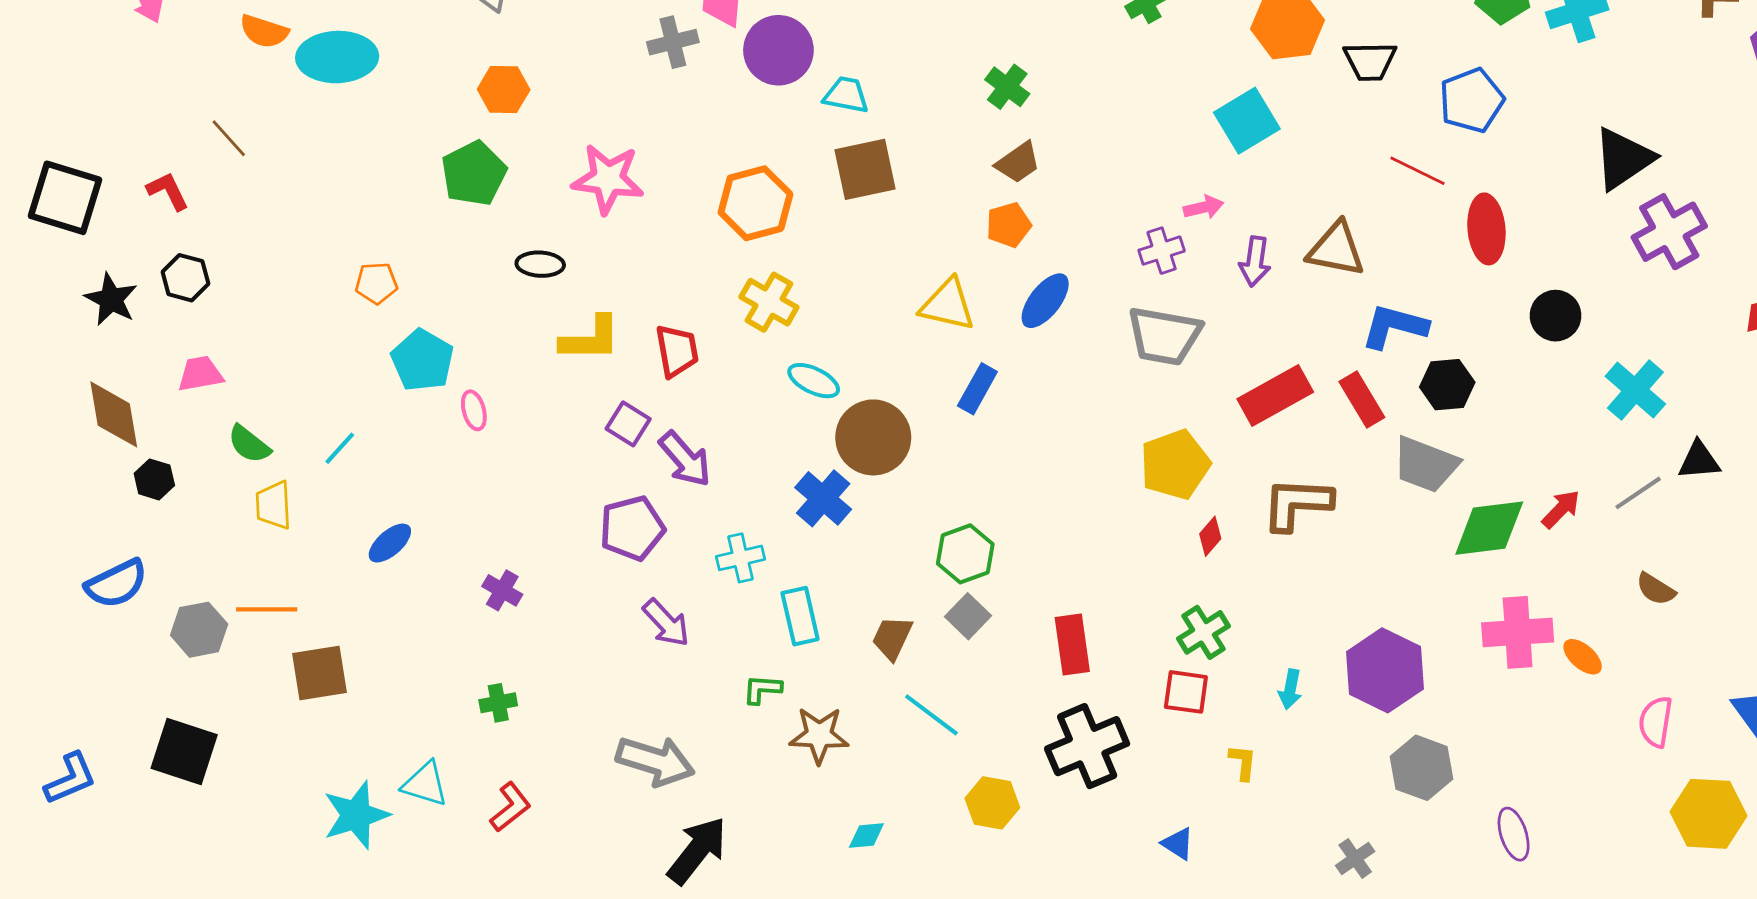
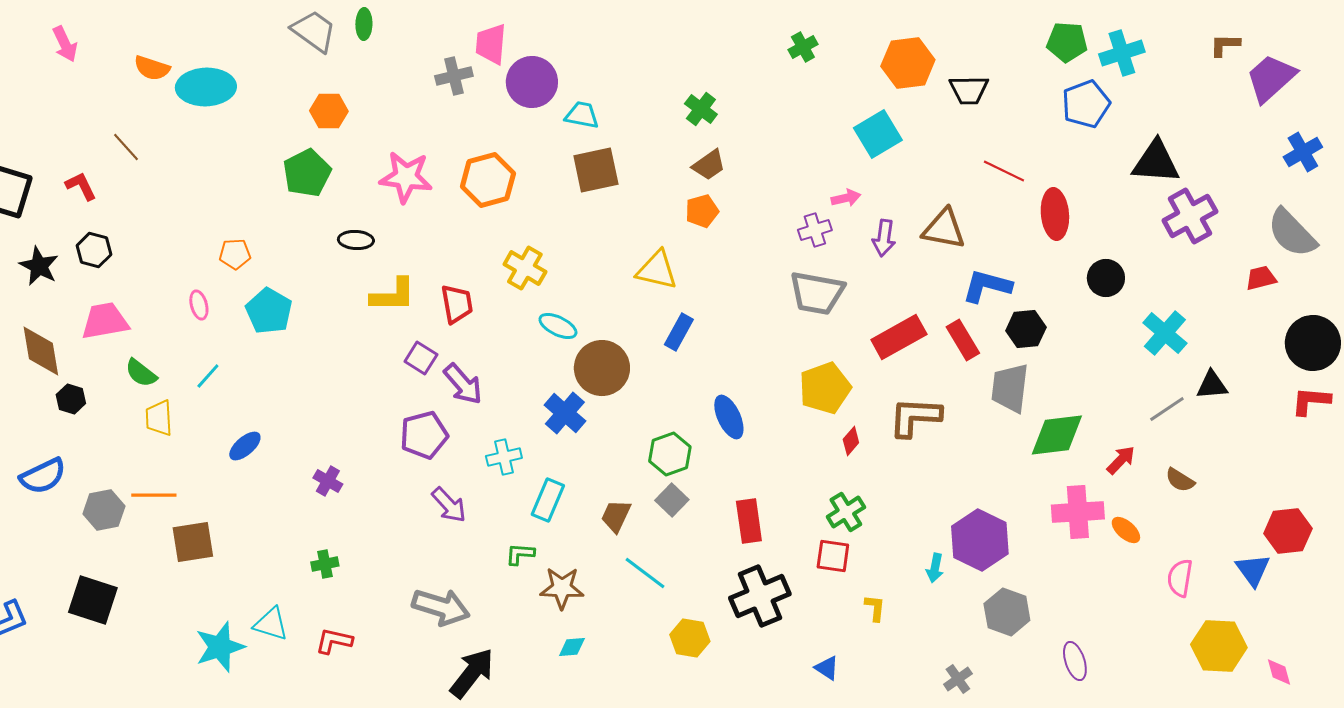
blue pentagon: (1472, 100) -> (1086, 104), moved
black triangle: (1623, 159) -> (1156, 162), turned 38
orange hexagon: (755, 203) -> (488, 180), moved
blue ellipse: (1045, 301) -> (729, 417), moved, turned -63
pink trapezoid: (200, 374) -> (105, 321), size x1.4
pink ellipse: (474, 410) -> (199, 305), moved
gray trapezoid: (1426, 465) -> (1010, 388), turned 76
red arrow: (1561, 509) -> (1121, 460), moved
cyan rectangle: (800, 616) -> (548, 500), turned 36
cyan arrow: (1290, 689) -> (935, 568), moved
red L-shape: (510, 807) -> (334, 641), turned -129
cyan diamond: (866, 835) -> (572, 647), moved

